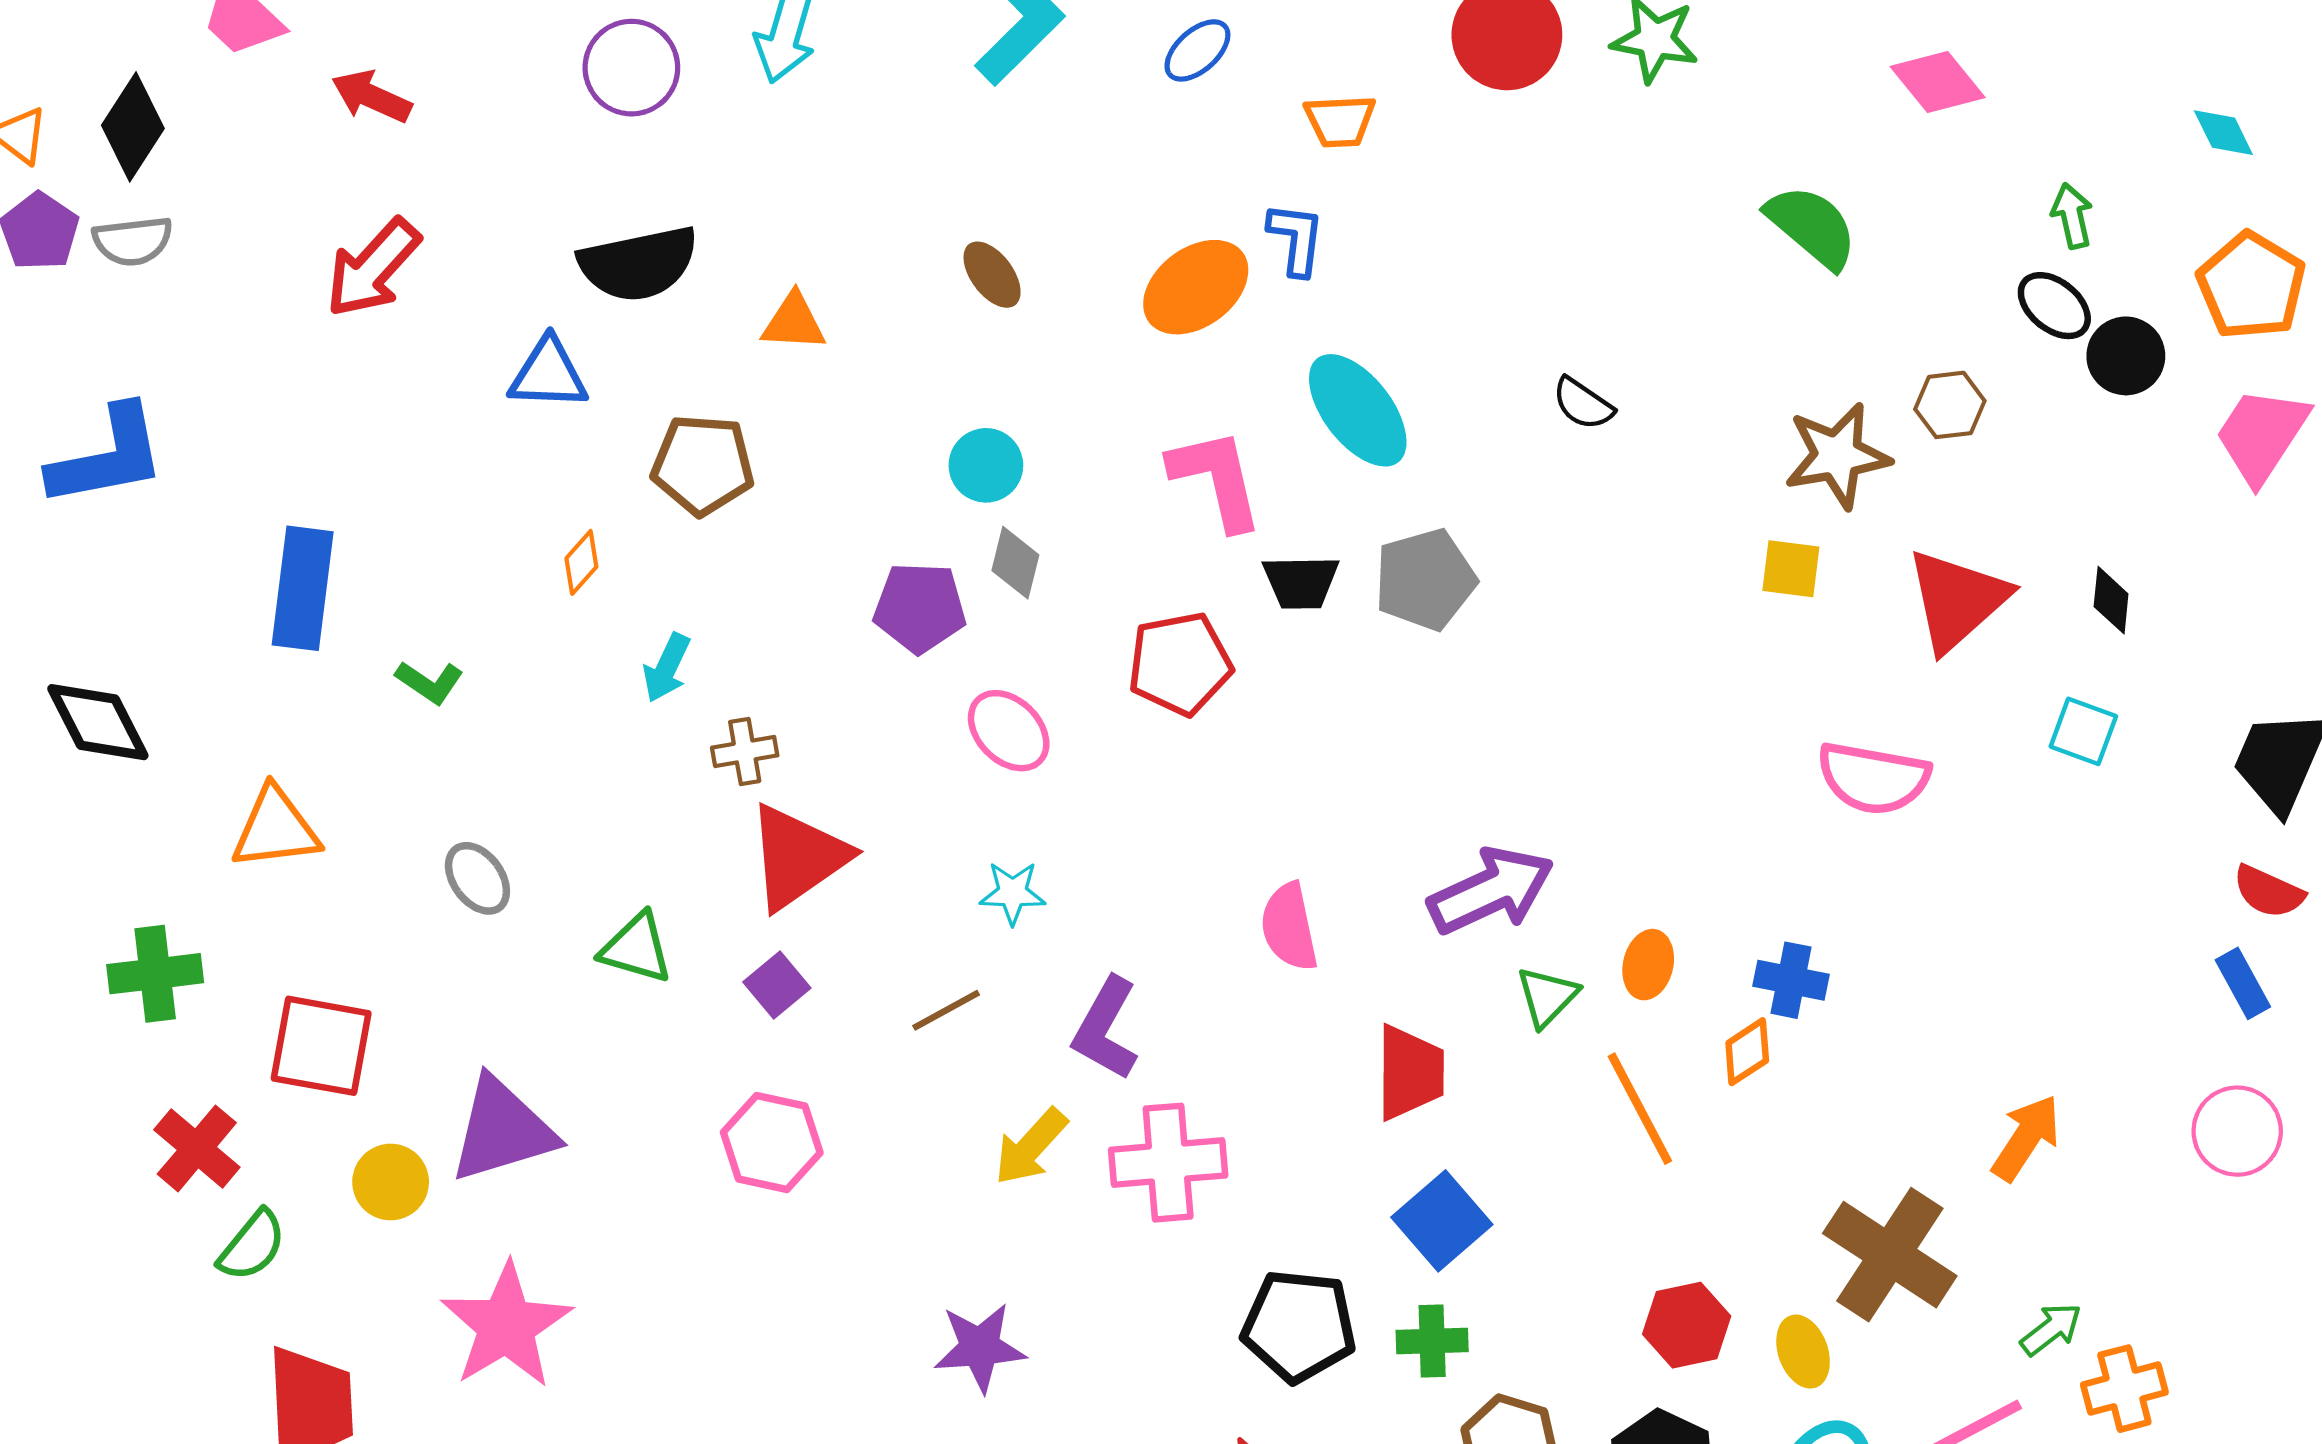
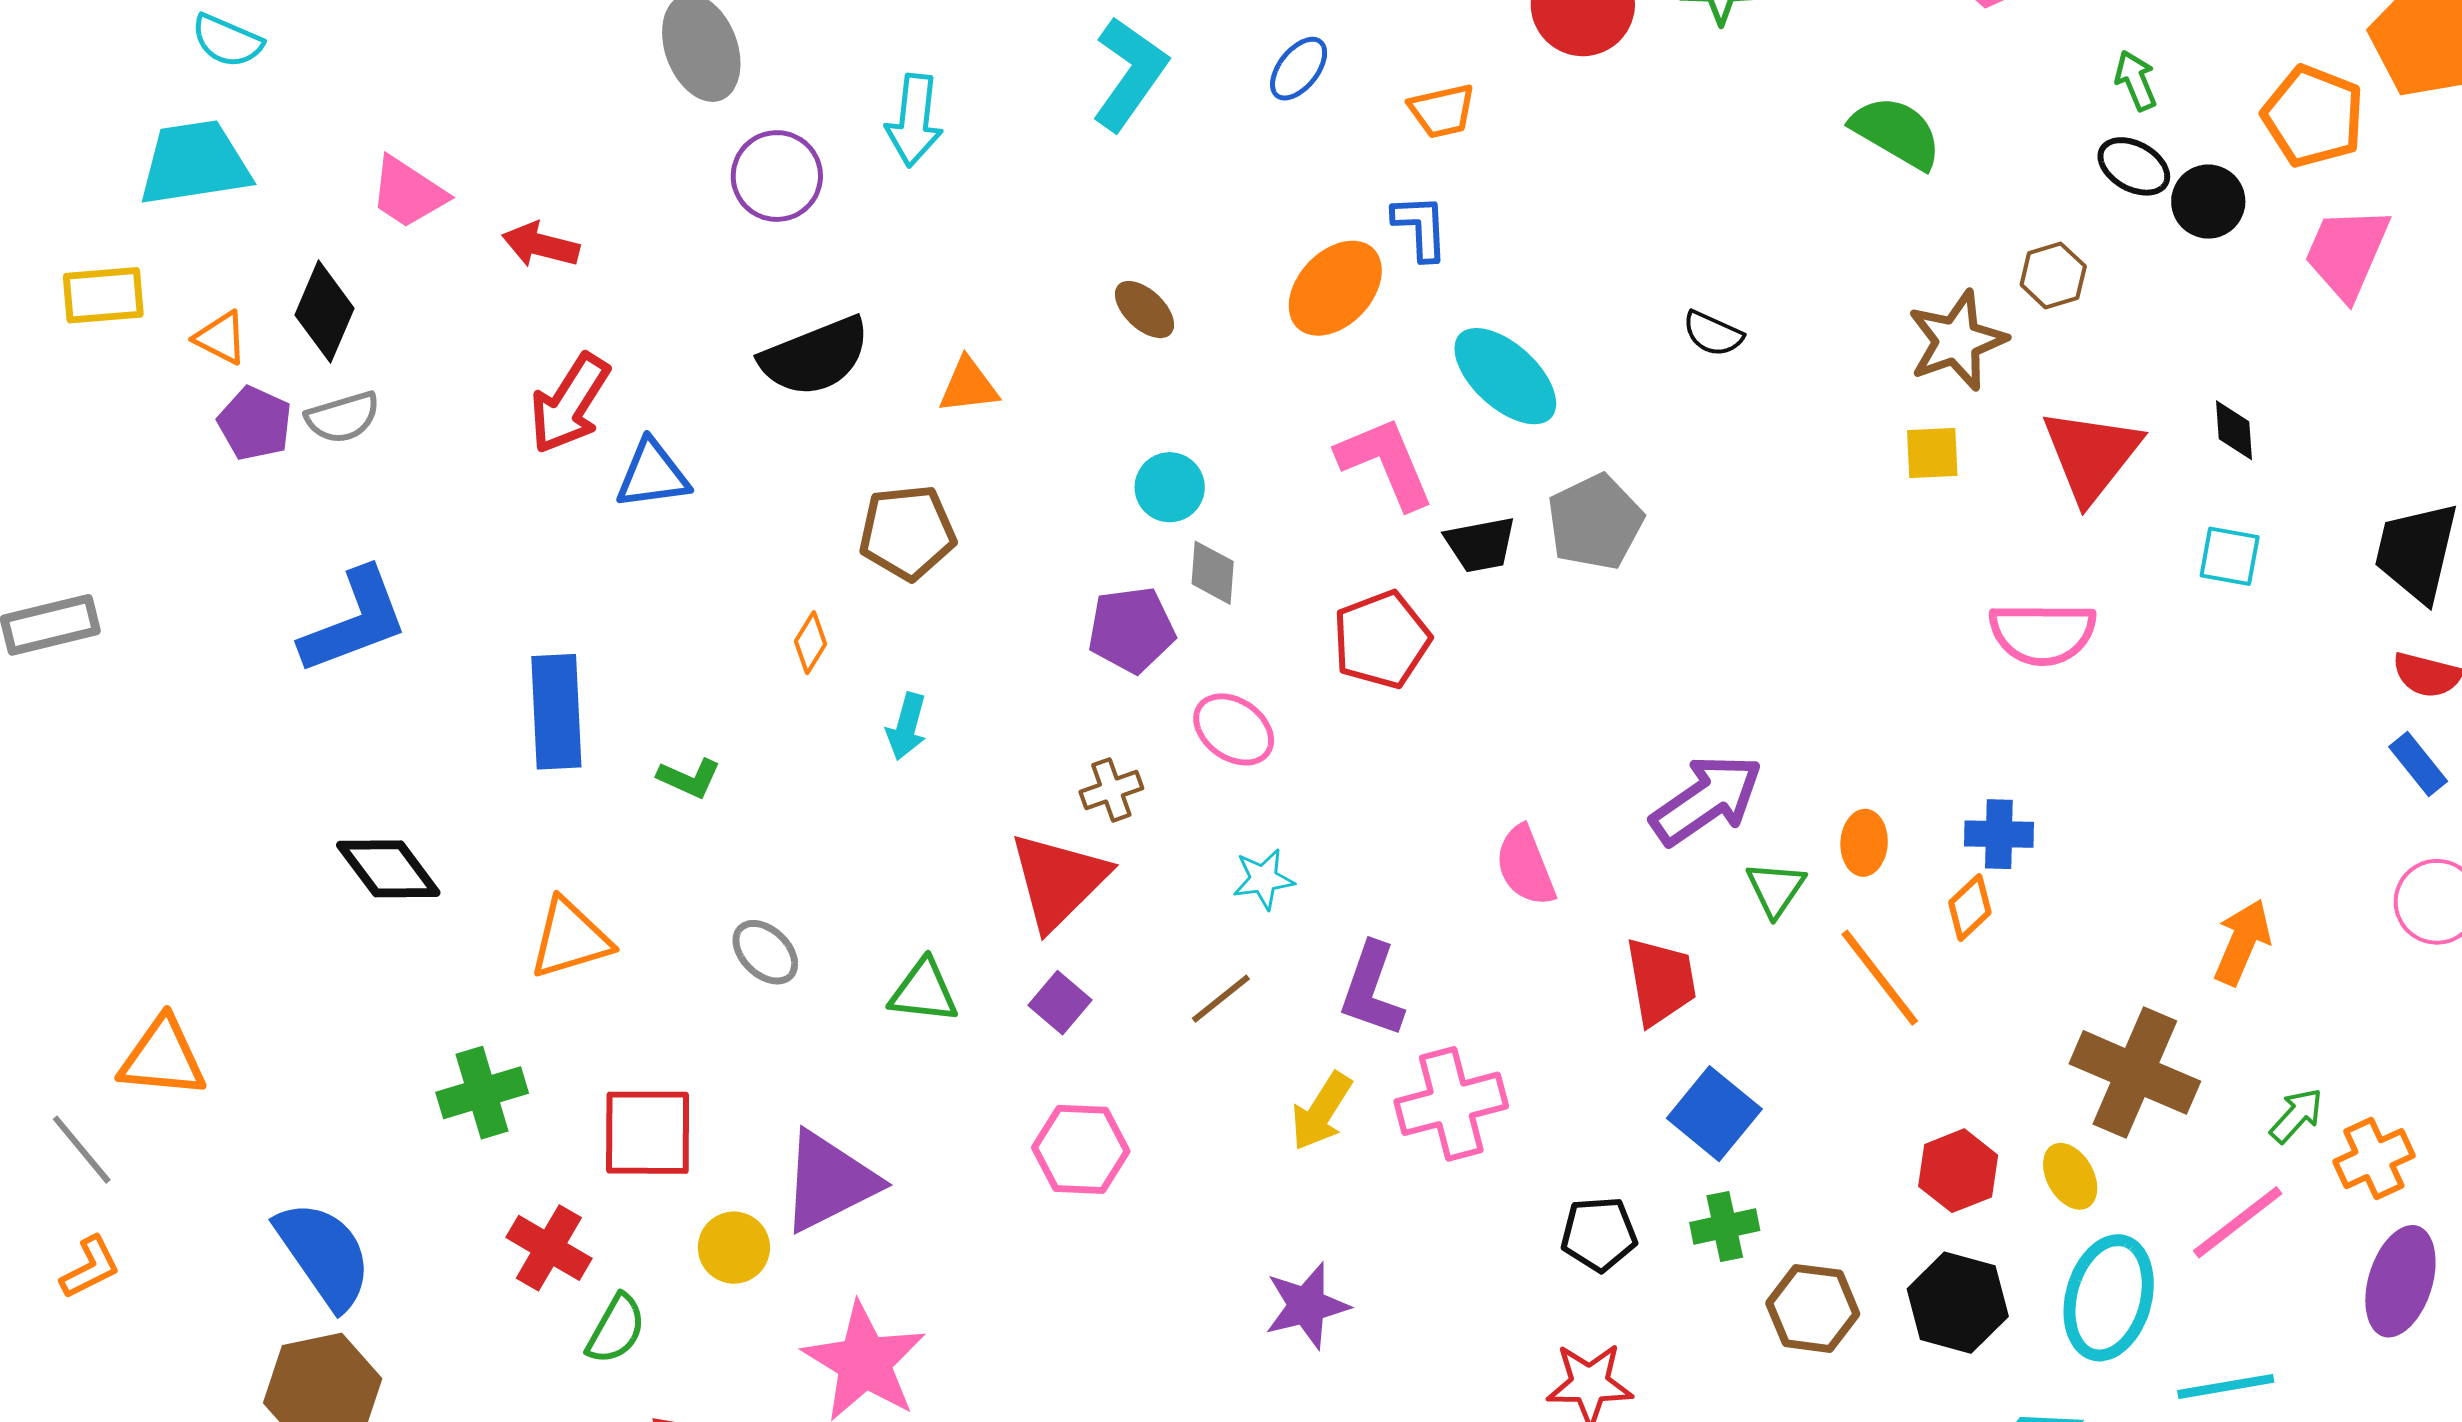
blue triangle: (548, 374) -> (652, 475), moved
brown cross: (745, 751) -> (1111, 790), moved
black pentagon: (1299, 1326) -> (1599, 1234), size x0.7

